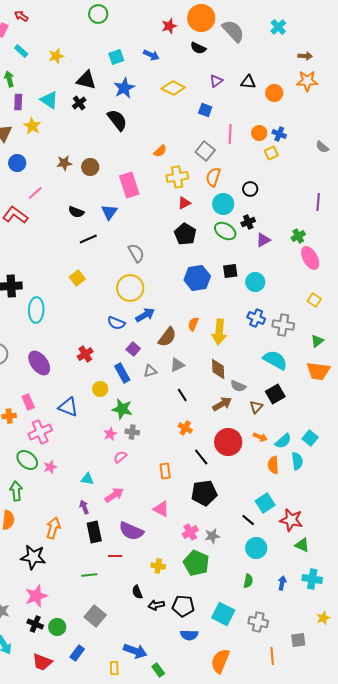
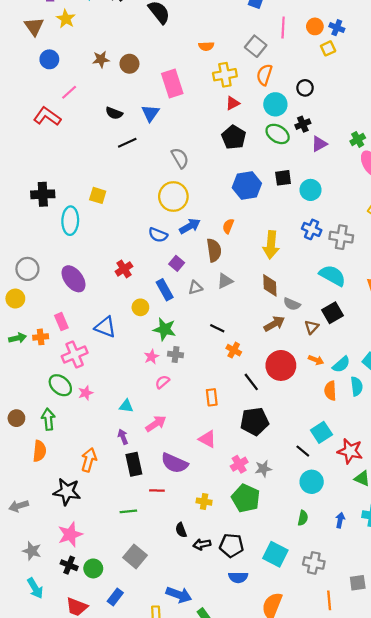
orange semicircle: (160, 151) -> (206, 46), turned 40
yellow square: (77, 278) -> (98, 195), moved, turned -35
orange semicircle: (193, 324) -> (228, 226), moved
brown semicircle: (167, 337) -> (214, 250), turned -45
black line: (182, 395) -> (217, 328), moved, turned -32

